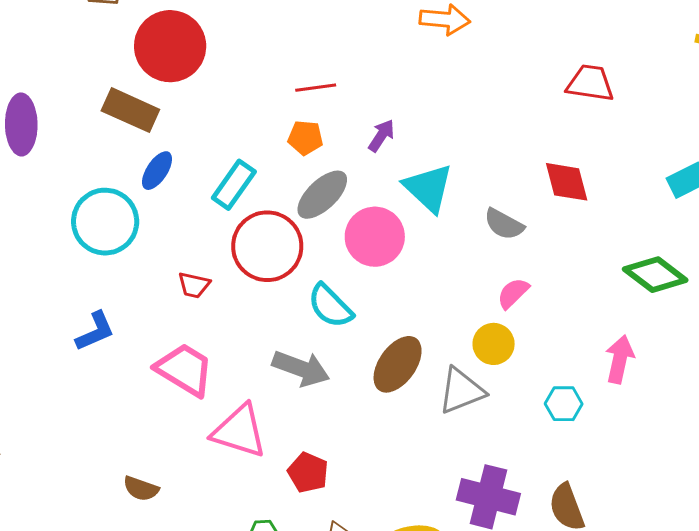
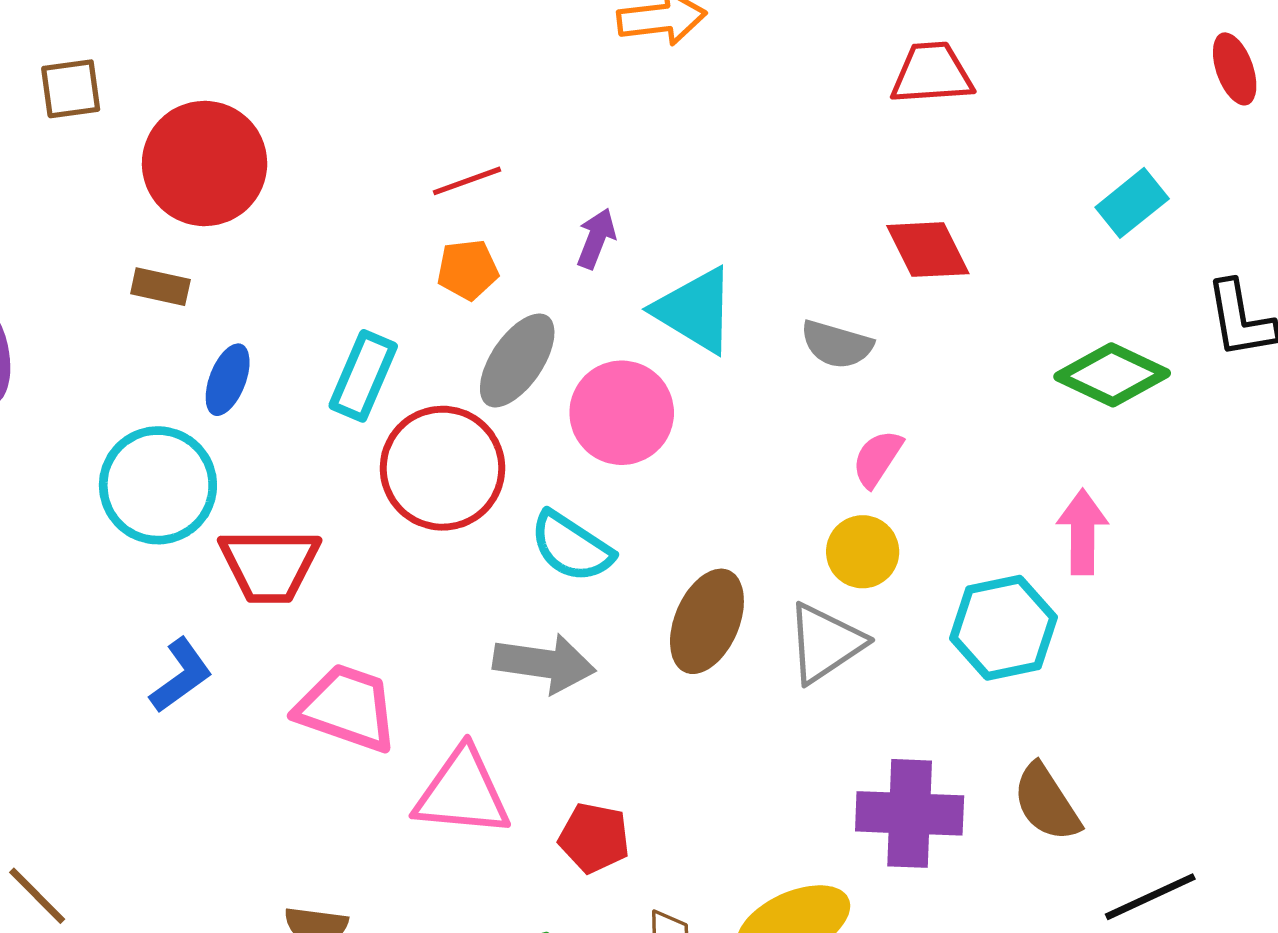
brown rectangle: (130, 110) -> (160, 287), size x0.6
red trapezoid: (194, 285) -> (270, 565), moved, size x1.8
cyan hexagon: (564, 404) -> (1004, 628), size x1.6

